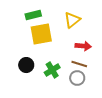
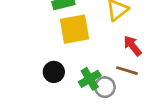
red arrow: (83, 46) -> (132, 46), turned -133
gray circle: (77, 78) -> (105, 87), moved

